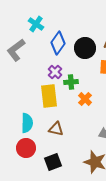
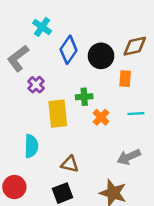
purple cross: (55, 72) -> (36, 85), moved
brown triangle: (56, 129) -> (70, 164), moved
red circle: (26, 148) -> (14, 187), moved

